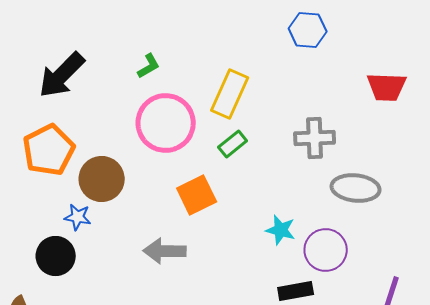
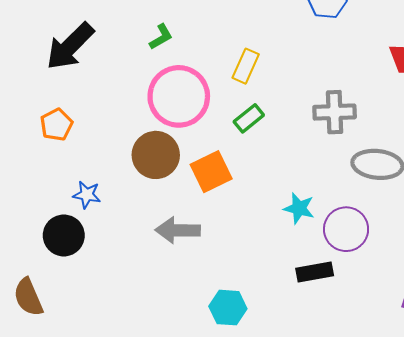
yellow rectangle: (230, 94) -> (246, 66), size x0.7
orange pentagon: (49, 150) -> (56, 125), size x0.6
brown circle: (102, 179) -> (156, 155), moved

